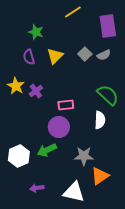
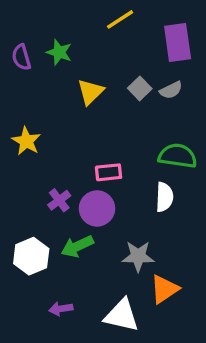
purple semicircle: (29, 57) -> (21, 57), moved
purple cross: (36, 91) -> (59, 200), moved
green semicircle: (108, 95) -> (178, 156), turned -35

